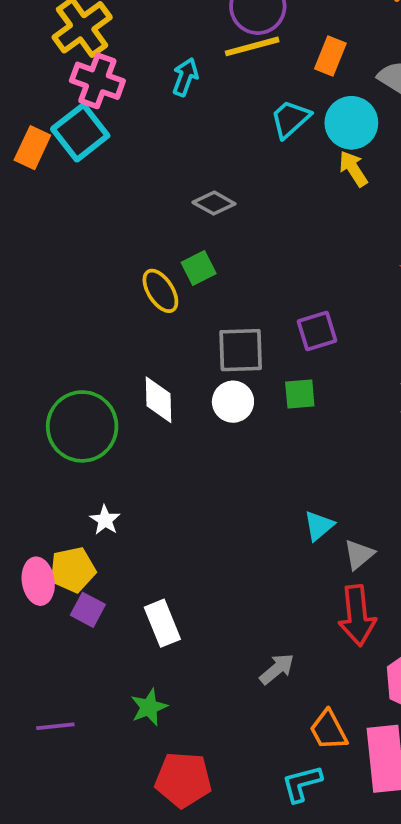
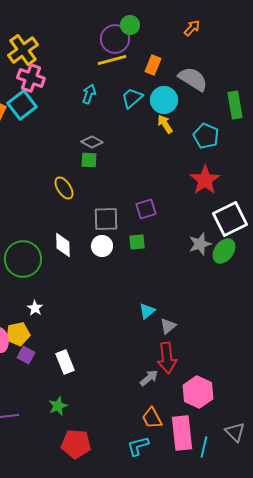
cyan arrow: (185, 77) -> (89, 94), moved
green square: (199, 268) -> (89, 160), moved, turned 30
gray arrow: (277, 669) -> (149, 378), moved

